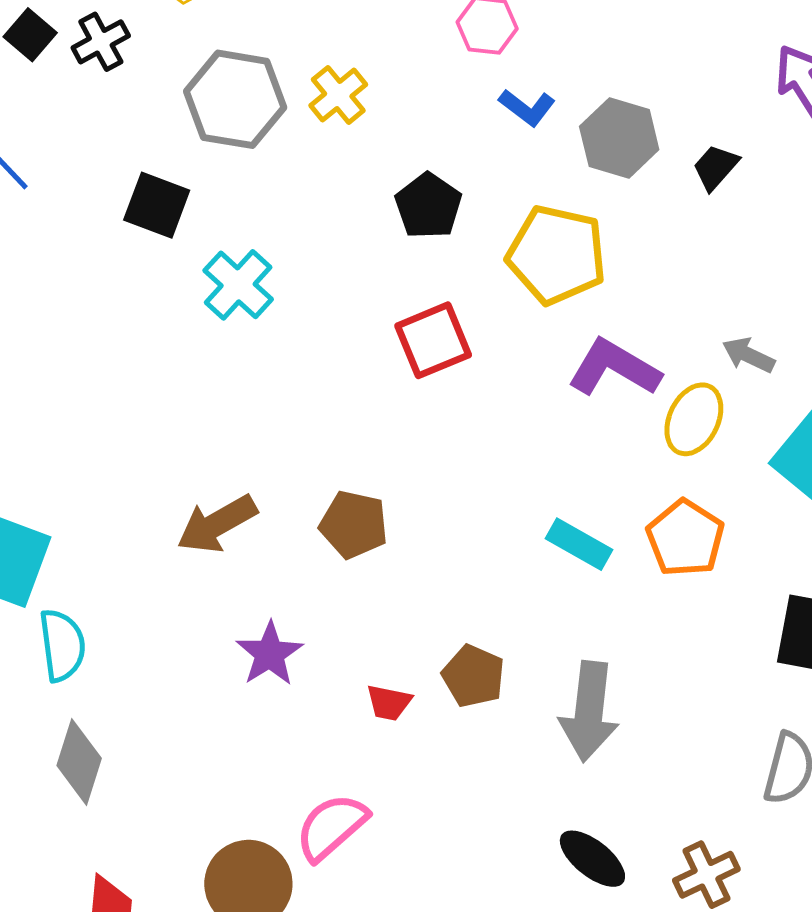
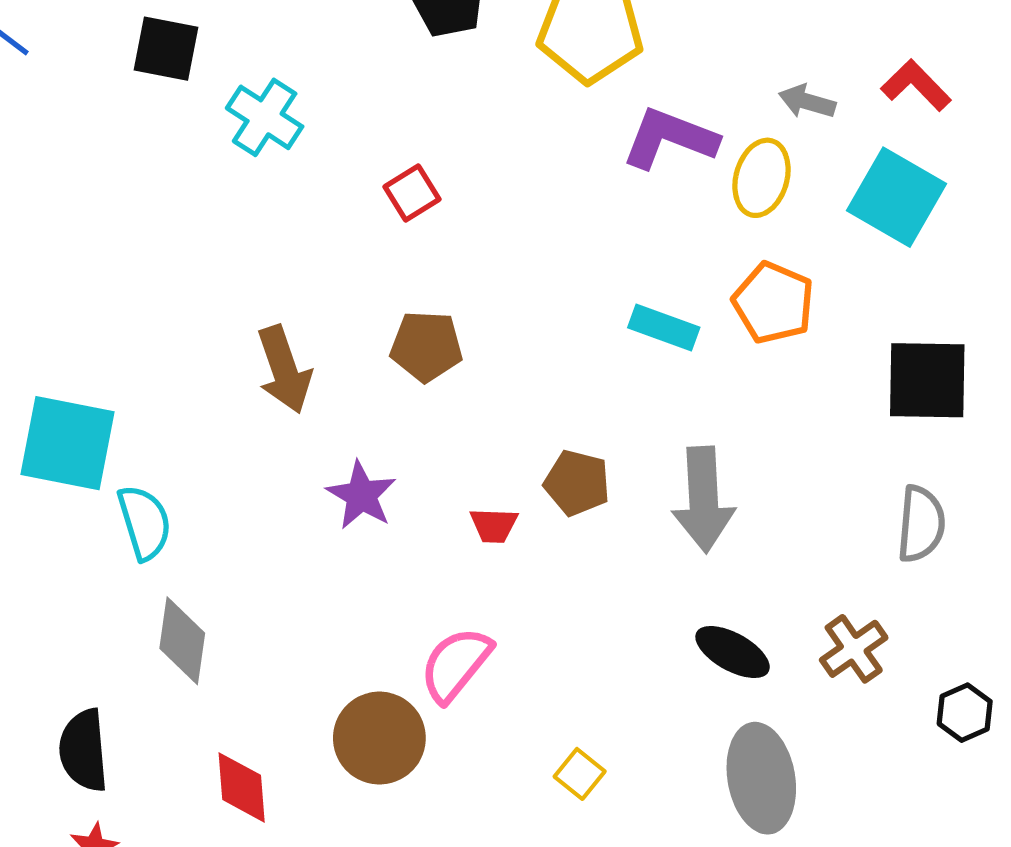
red square: (433, 340) -> (412, 193), moved, size x0.7
brown arrow: (217, 524) -> (284, 370), turned -70

